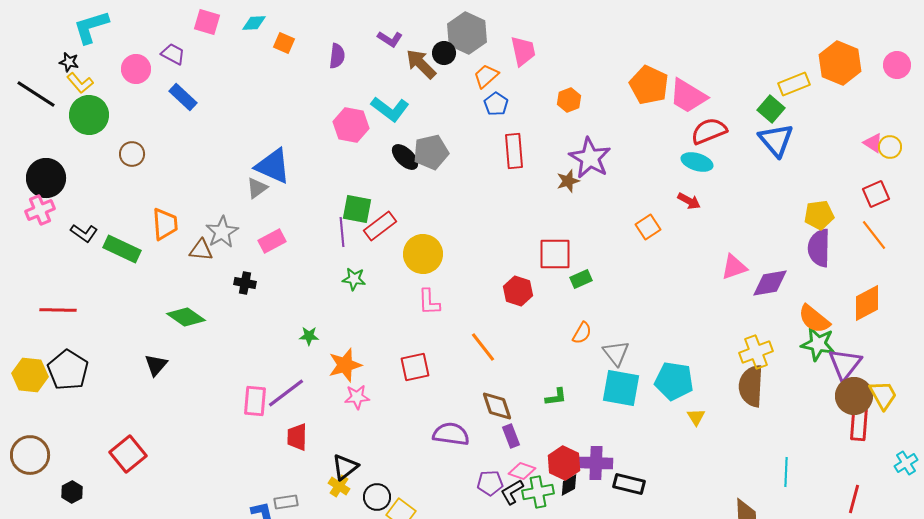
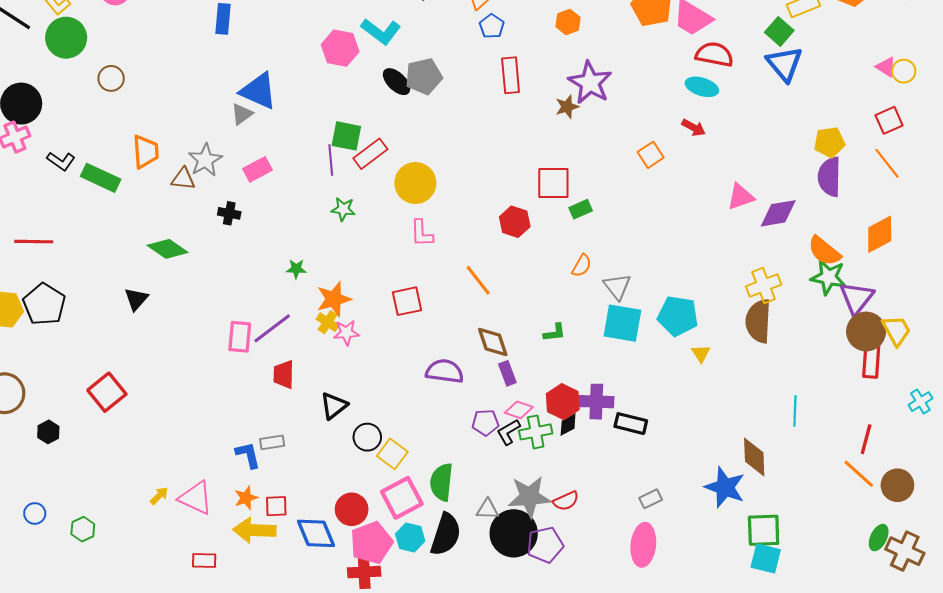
blue rectangle: (183, 97) -> (223, 19), moved, turned 52
red semicircle: (709, 131) -> (714, 54), turned 33
yellow cross: (339, 486) -> (328, 322), moved

